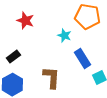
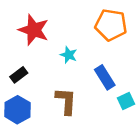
red star: (25, 21) -> (34, 30), size x1.4
cyan star: (64, 36) -> (69, 55), moved

